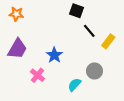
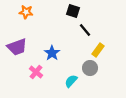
orange star: (16, 14) -> (26, 12), moved
yellow rectangle: (108, 41) -> (98, 50), moved
purple trapezoid: (17, 49) -> (17, 47), turned 40

